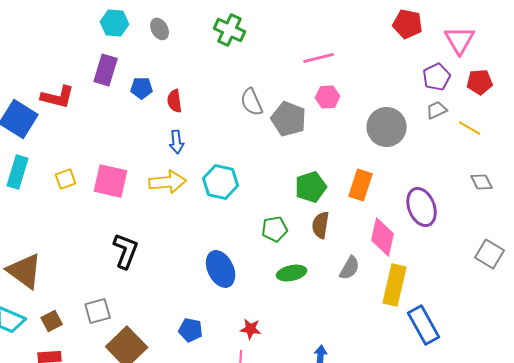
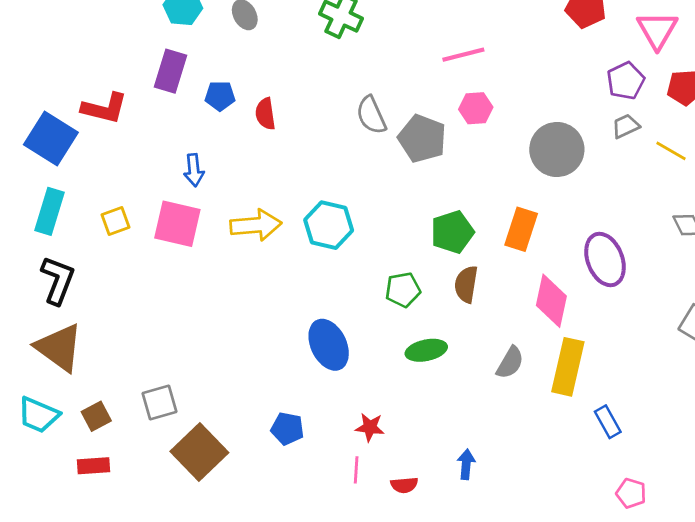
blue arrow: (177, 142) -> (194, 170), moved
black L-shape: (126, 251) -> (58, 280), moved
gray semicircle: (350, 268) -> (510, 363), moved
blue rectangle: (424, 325) -> (608, 422), size x0.6

